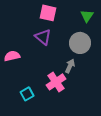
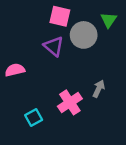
gray circle: (80, 43) -> (84, 35), moved
gray arrow: (70, 66) -> (99, 89), moved

